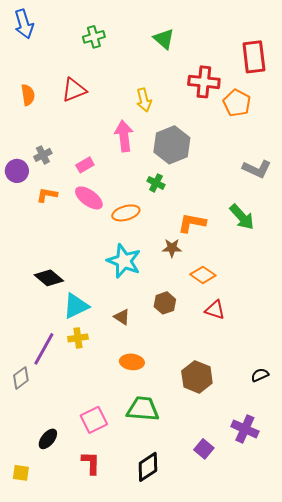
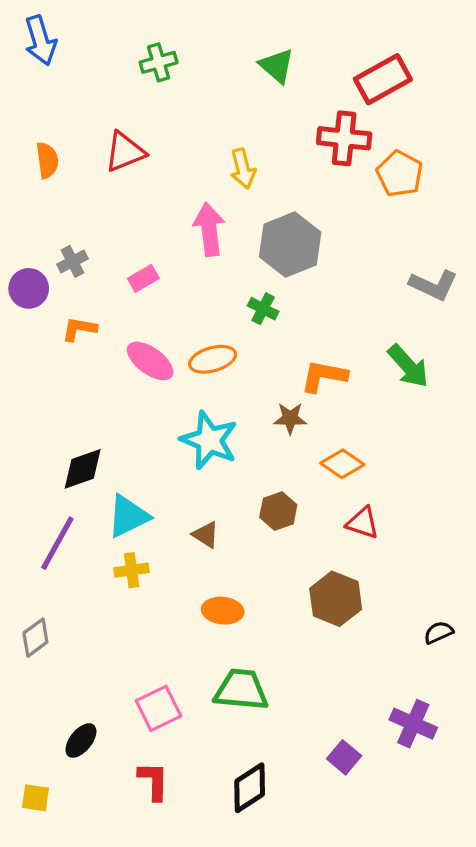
red rectangle: (254, 57) -> (383, 79), moved, turned 68
pink ellipse: (89, 198) -> (150, 361), moved
black diamond: (49, 278) -> (83, 469), turned -60
purple line: (44, 349) -> (57, 543), moved
brown hexagon: (197, 377) -> (336, 599), moved

